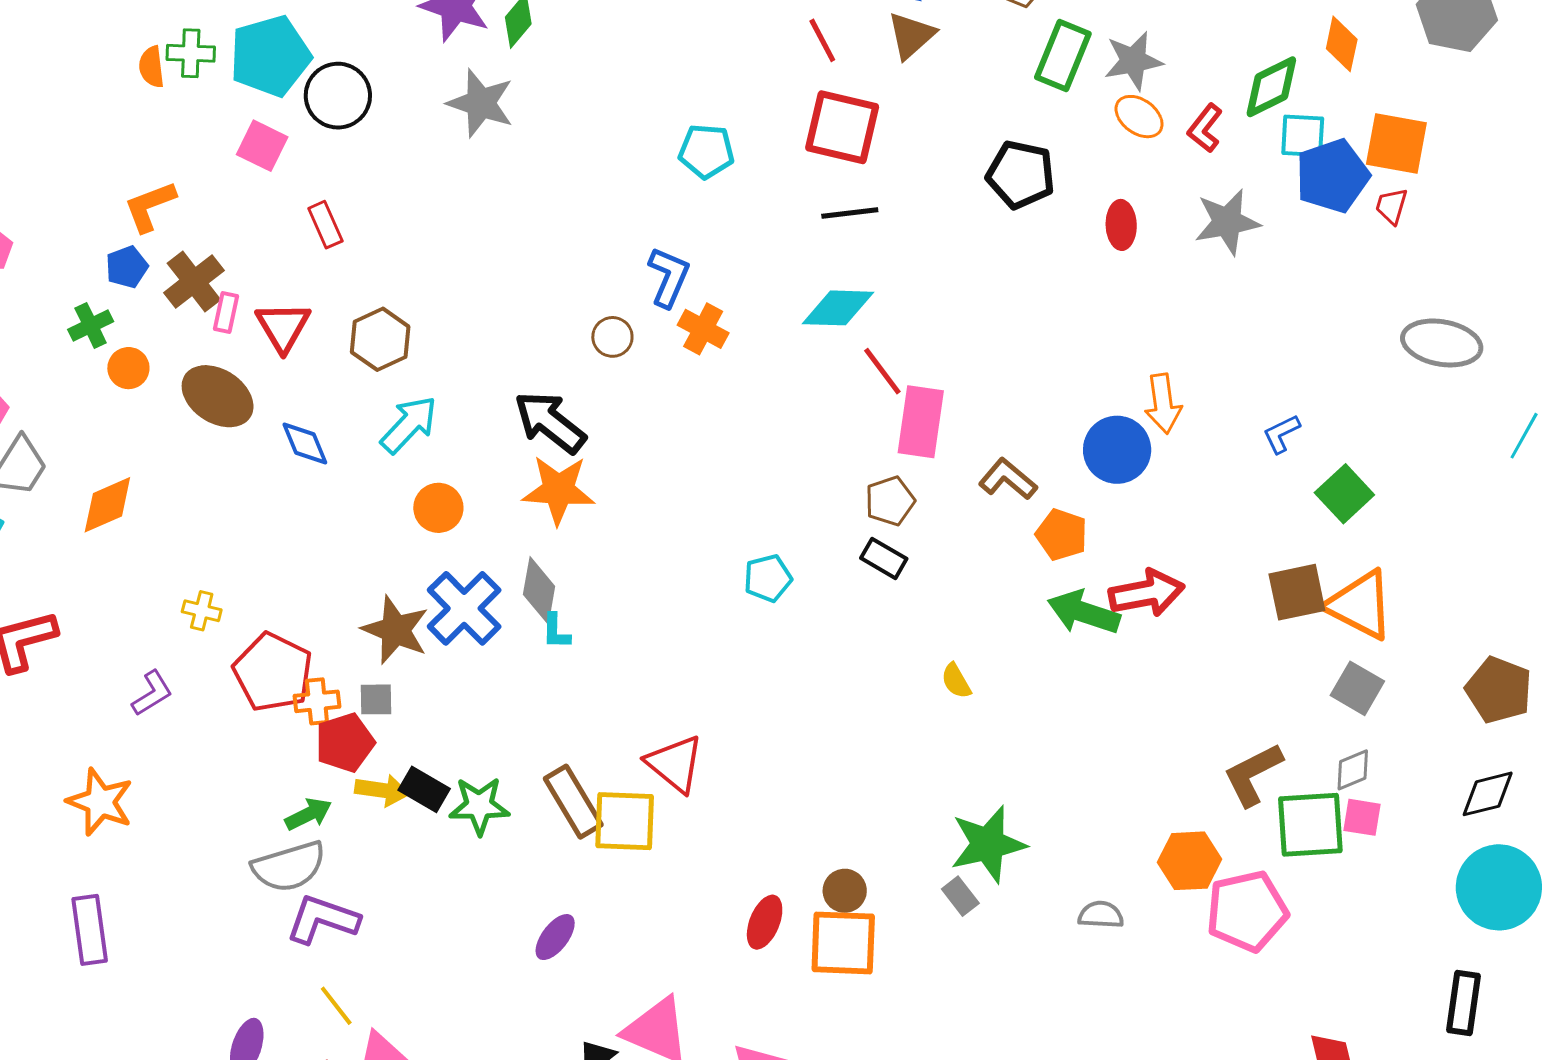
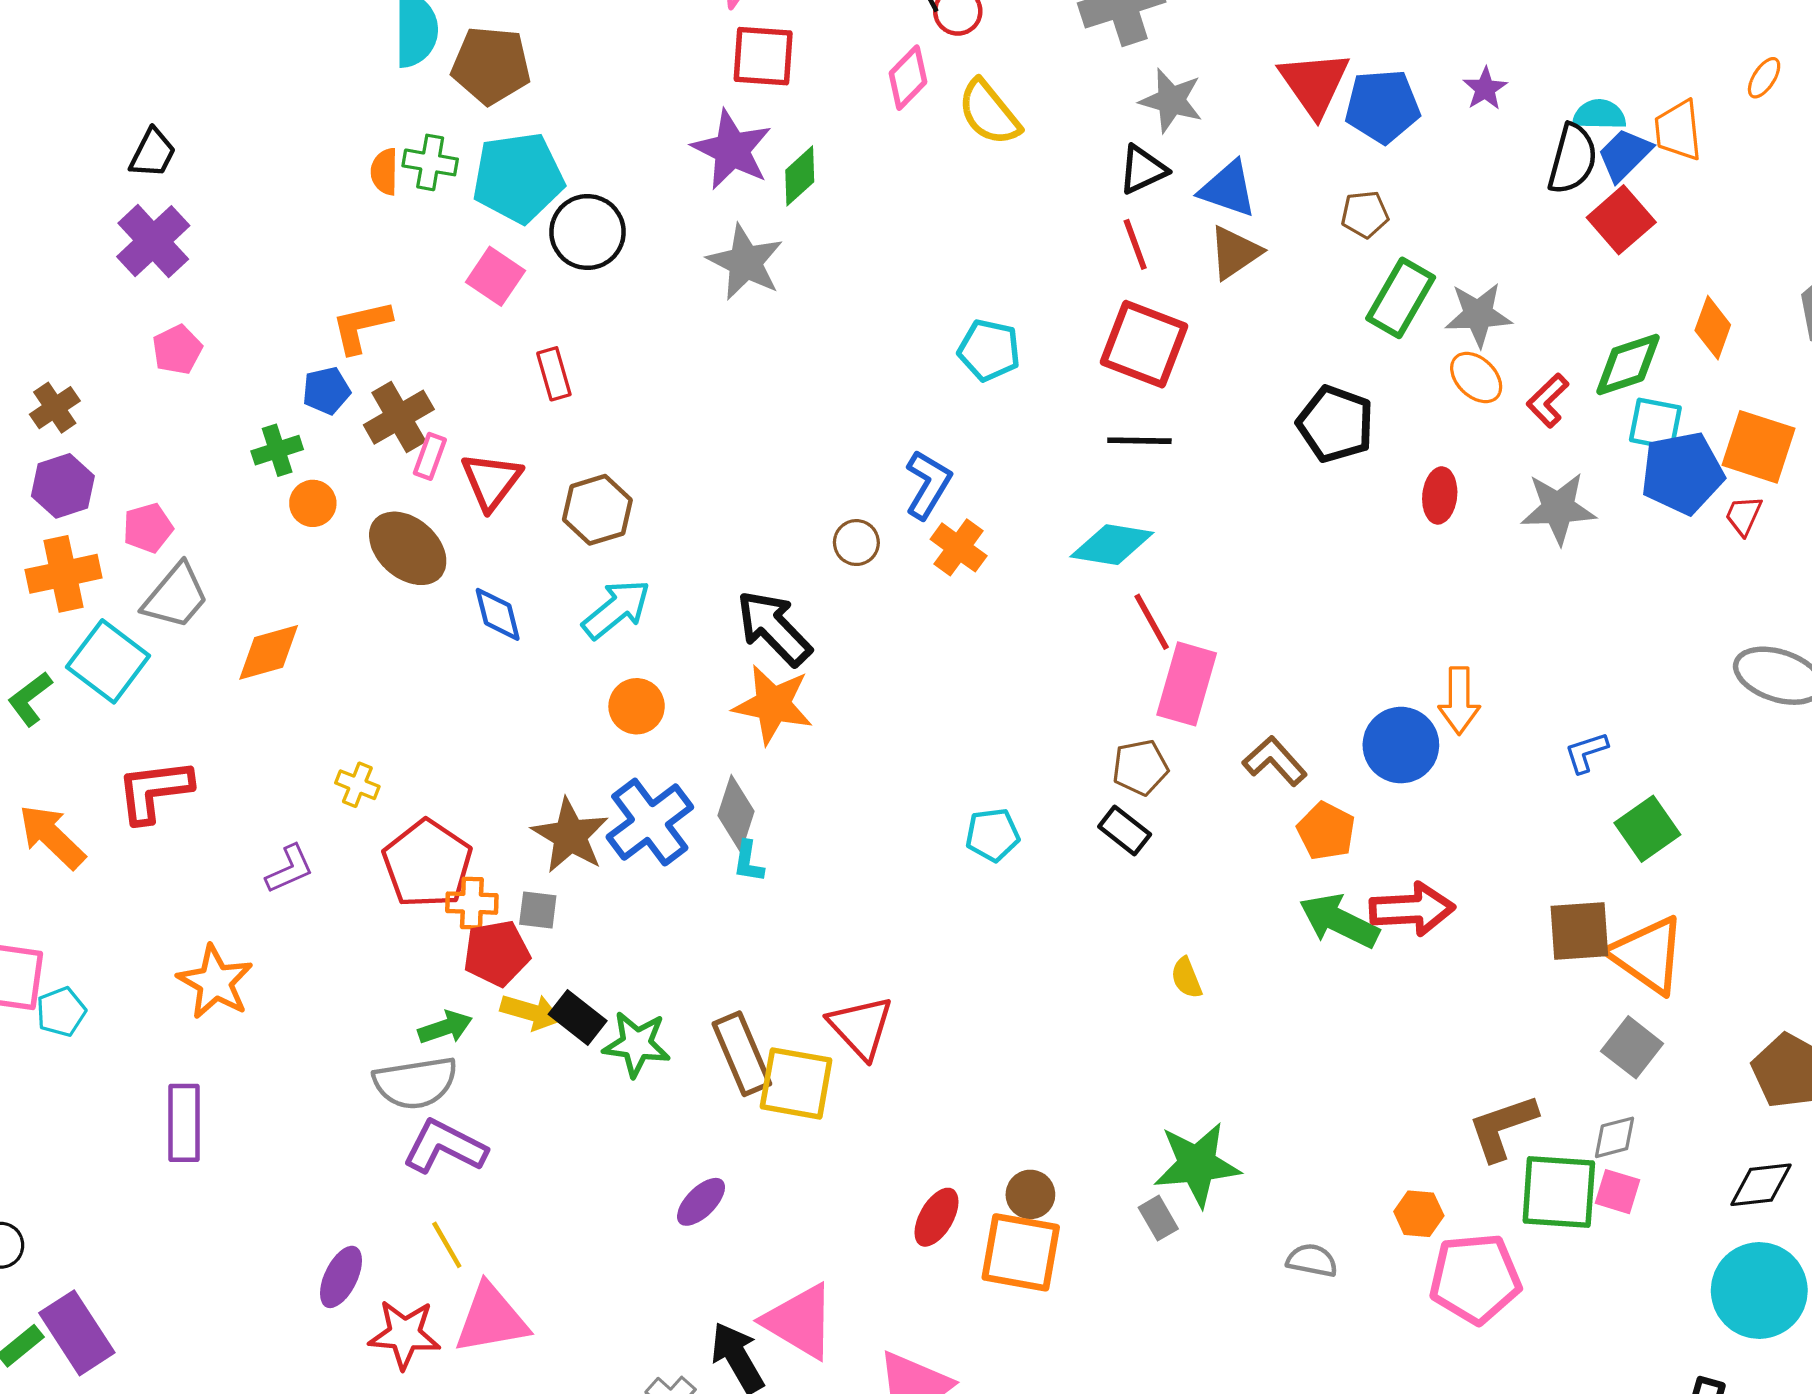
orange hexagon: (1189, 861) -> (1419, 1214), size x0.7

